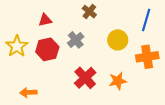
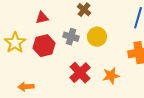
gray cross: (76, 40) -> (71, 37), turned -35
yellow circle: (118, 40) -> (97, 37), moved

